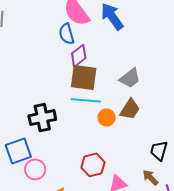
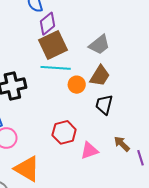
brown square: (84, 77) -> (53, 45), turned -32
black trapezoid: (159, 151) -> (104, 105), moved

